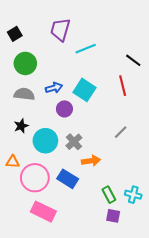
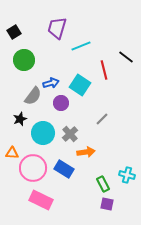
red line: (123, 86) -> (104, 70), moved
gray semicircle: (24, 94) -> (33, 96), moved, turned 120
gray line: (121, 132) -> (102, 119), moved
cyan cross: (133, 195) -> (127, 175), moved

